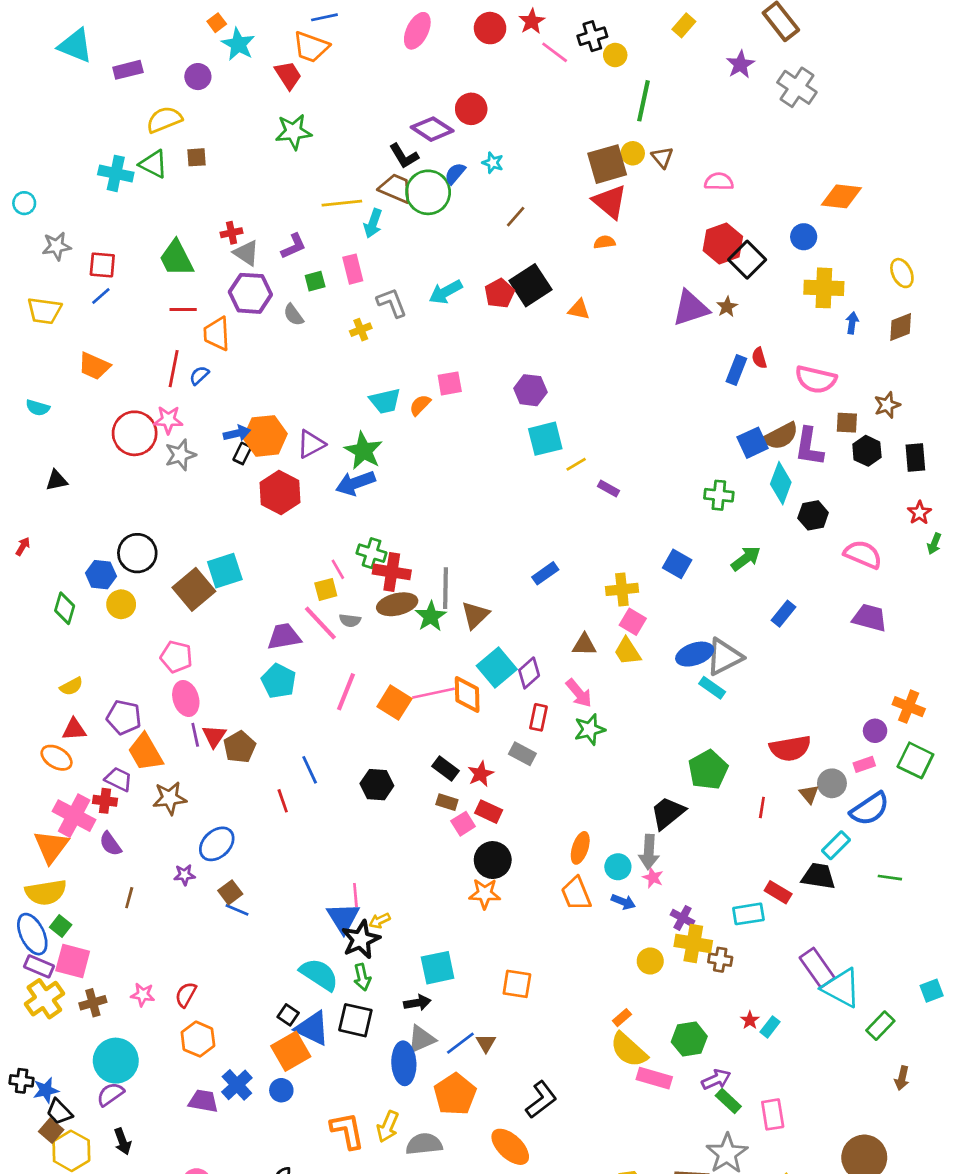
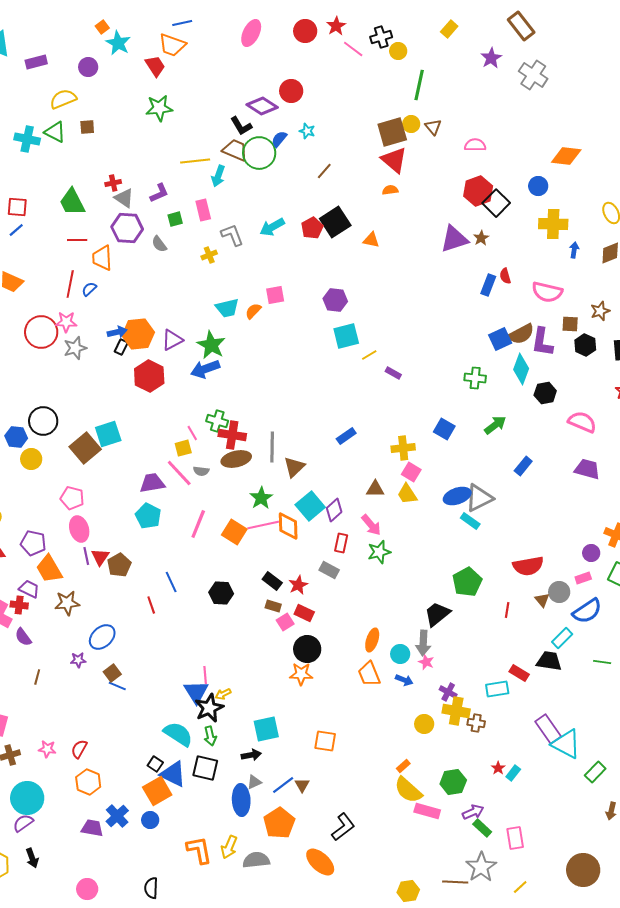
green star: (431, 616) -> (261, 498), moved
gray triangle: (421, 1039) -> (254, 782), size x0.7

